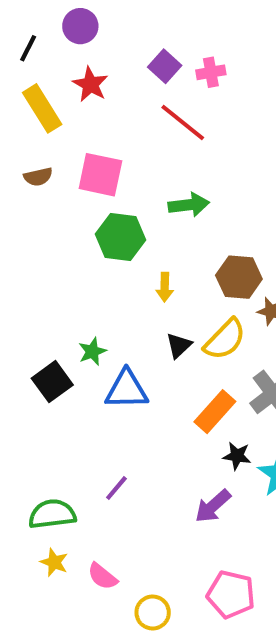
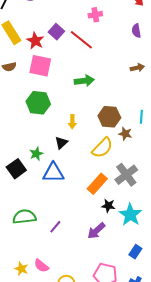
purple square: (165, 66) -> (56, 32), moved
red star: (90, 84) -> (35, 41), moved
green hexagon: (120, 237) -> (38, 103), moved
black triangle: (179, 345) -> (61, 143), moved
purple line: (116, 488) -> (55, 227), moved
green semicircle: (52, 514) -> (24, 217), moved
yellow star: (54, 562) -> (21, 269), moved

